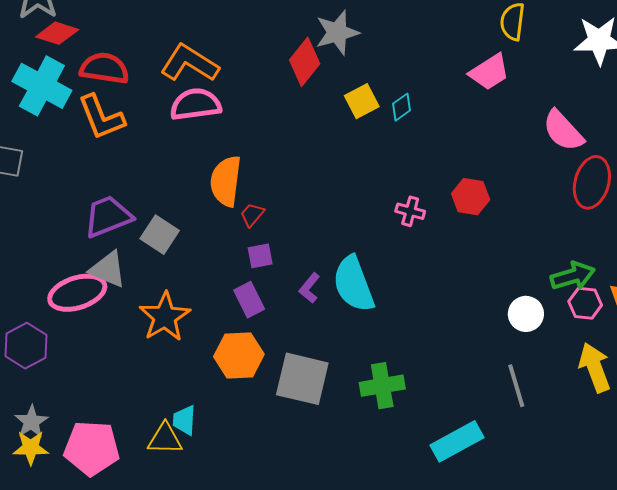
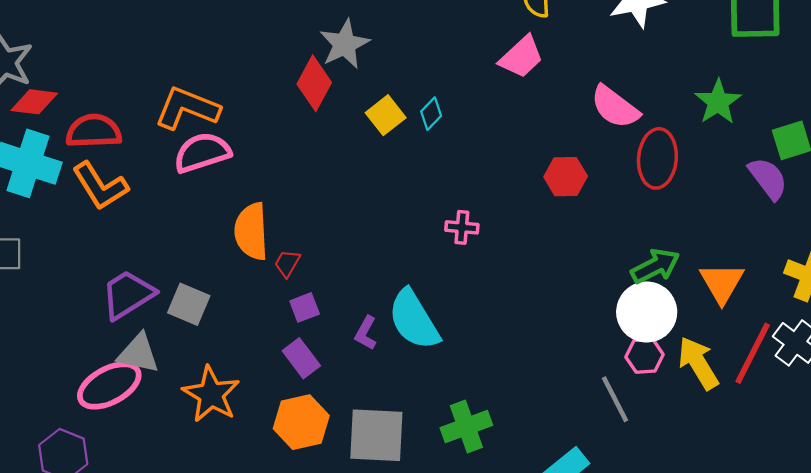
red hexagon: (471, 197) -> (566, 177), moved
pink hexagon: (585, 303) -> (645, 356), moved
white circle: (526, 314) -> (647, 312), moved, size x1.5

